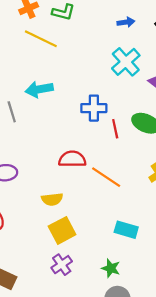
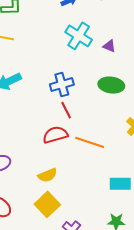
red line: (115, 129) -> (66, 110), moved
yellow square: (62, 230) -> (47, 204), moved

